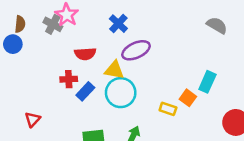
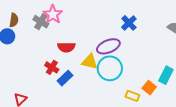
blue cross: (118, 24) -> (129, 23), moved
red cross: (69, 79) -> (52, 67), turned 32
cyan circle: (121, 93) -> (110, 68), moved

